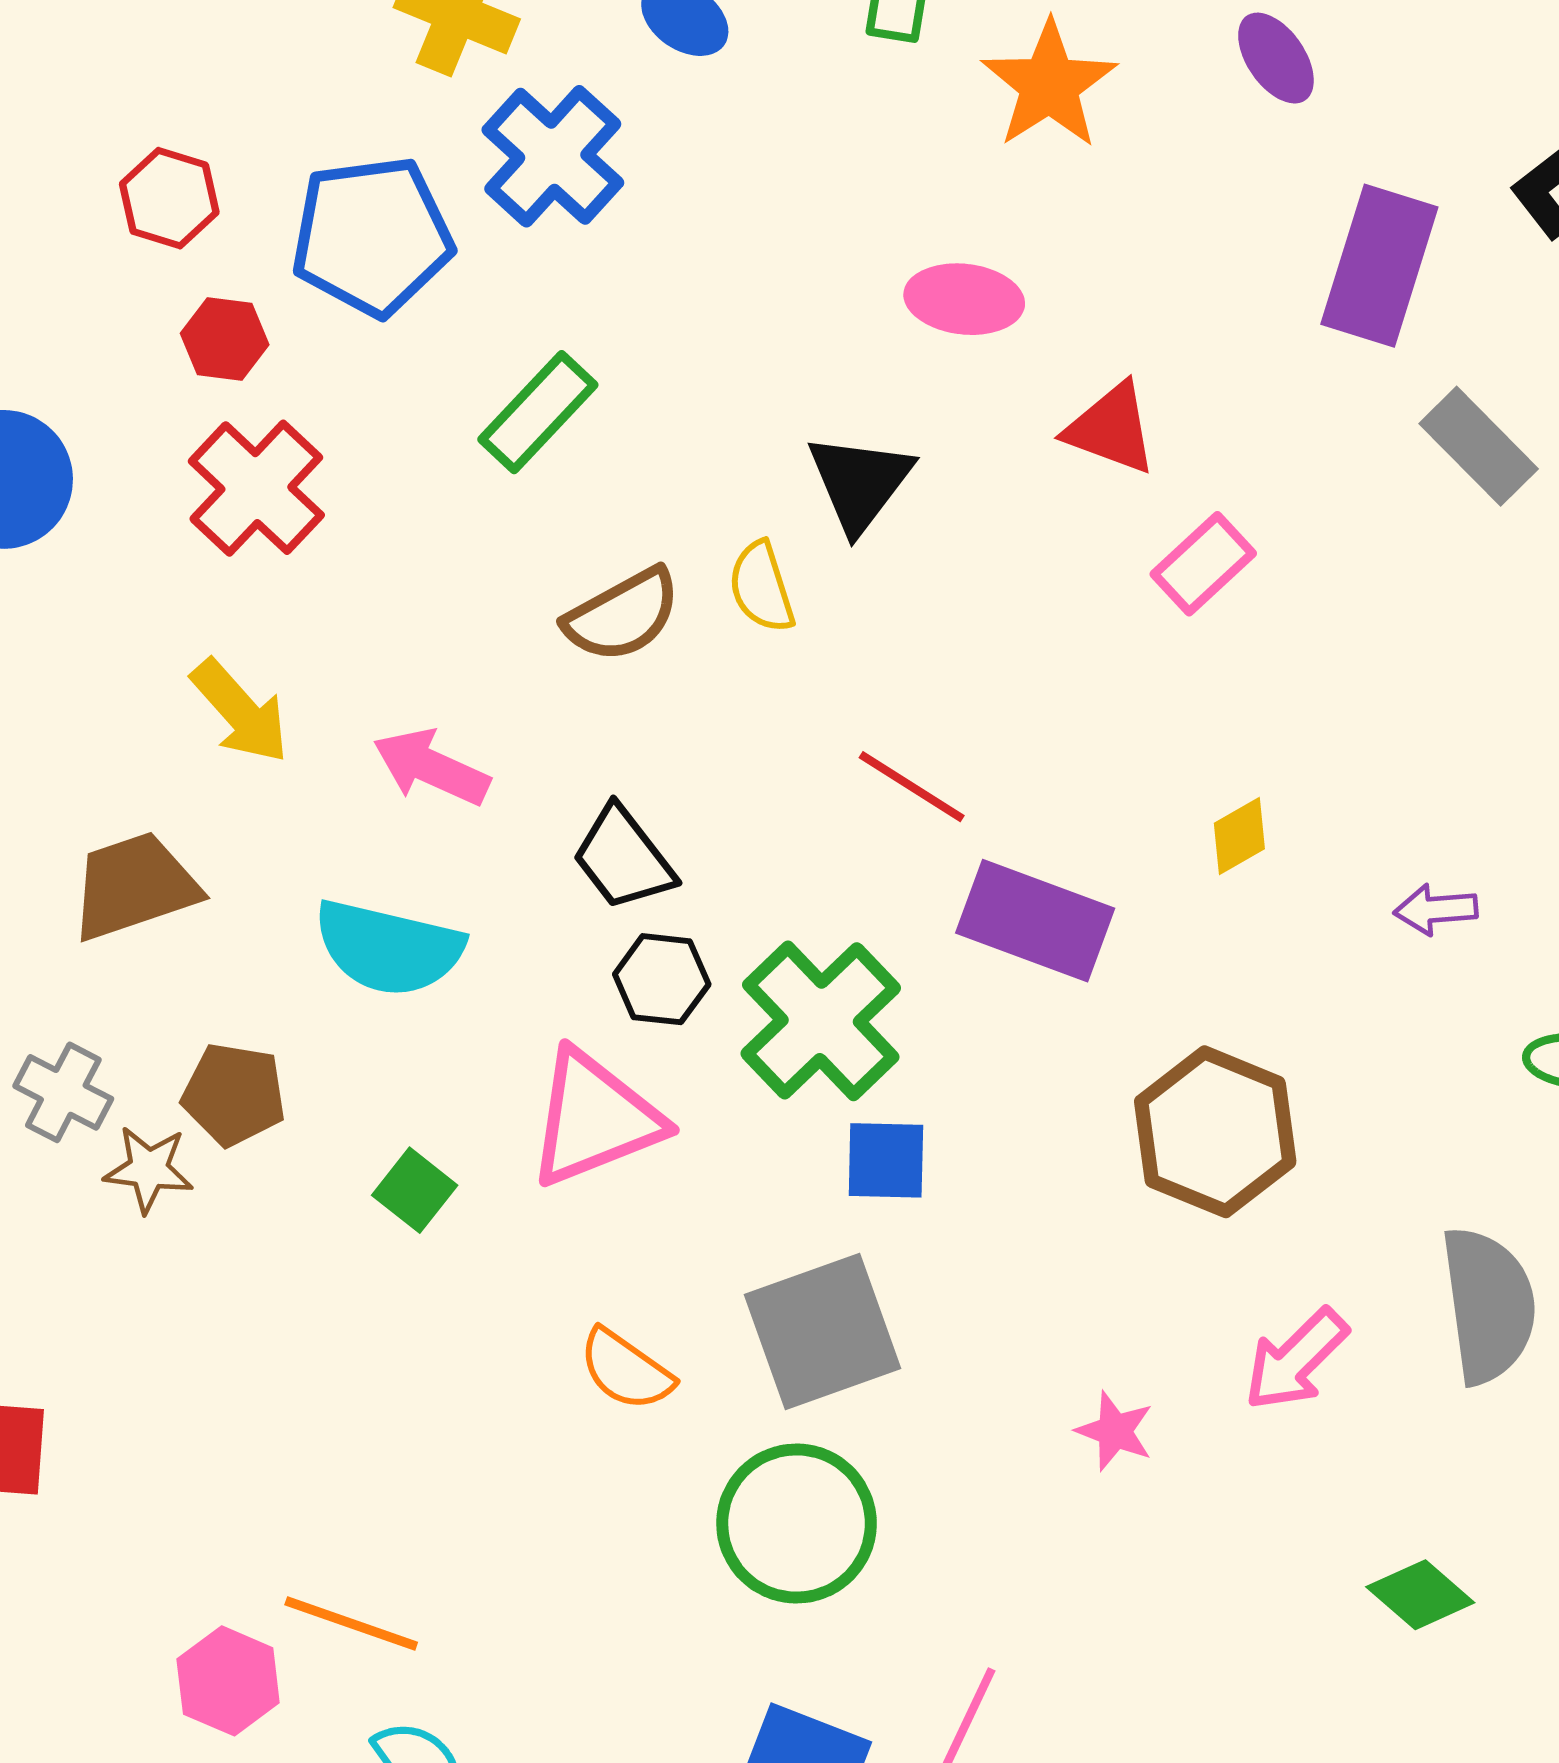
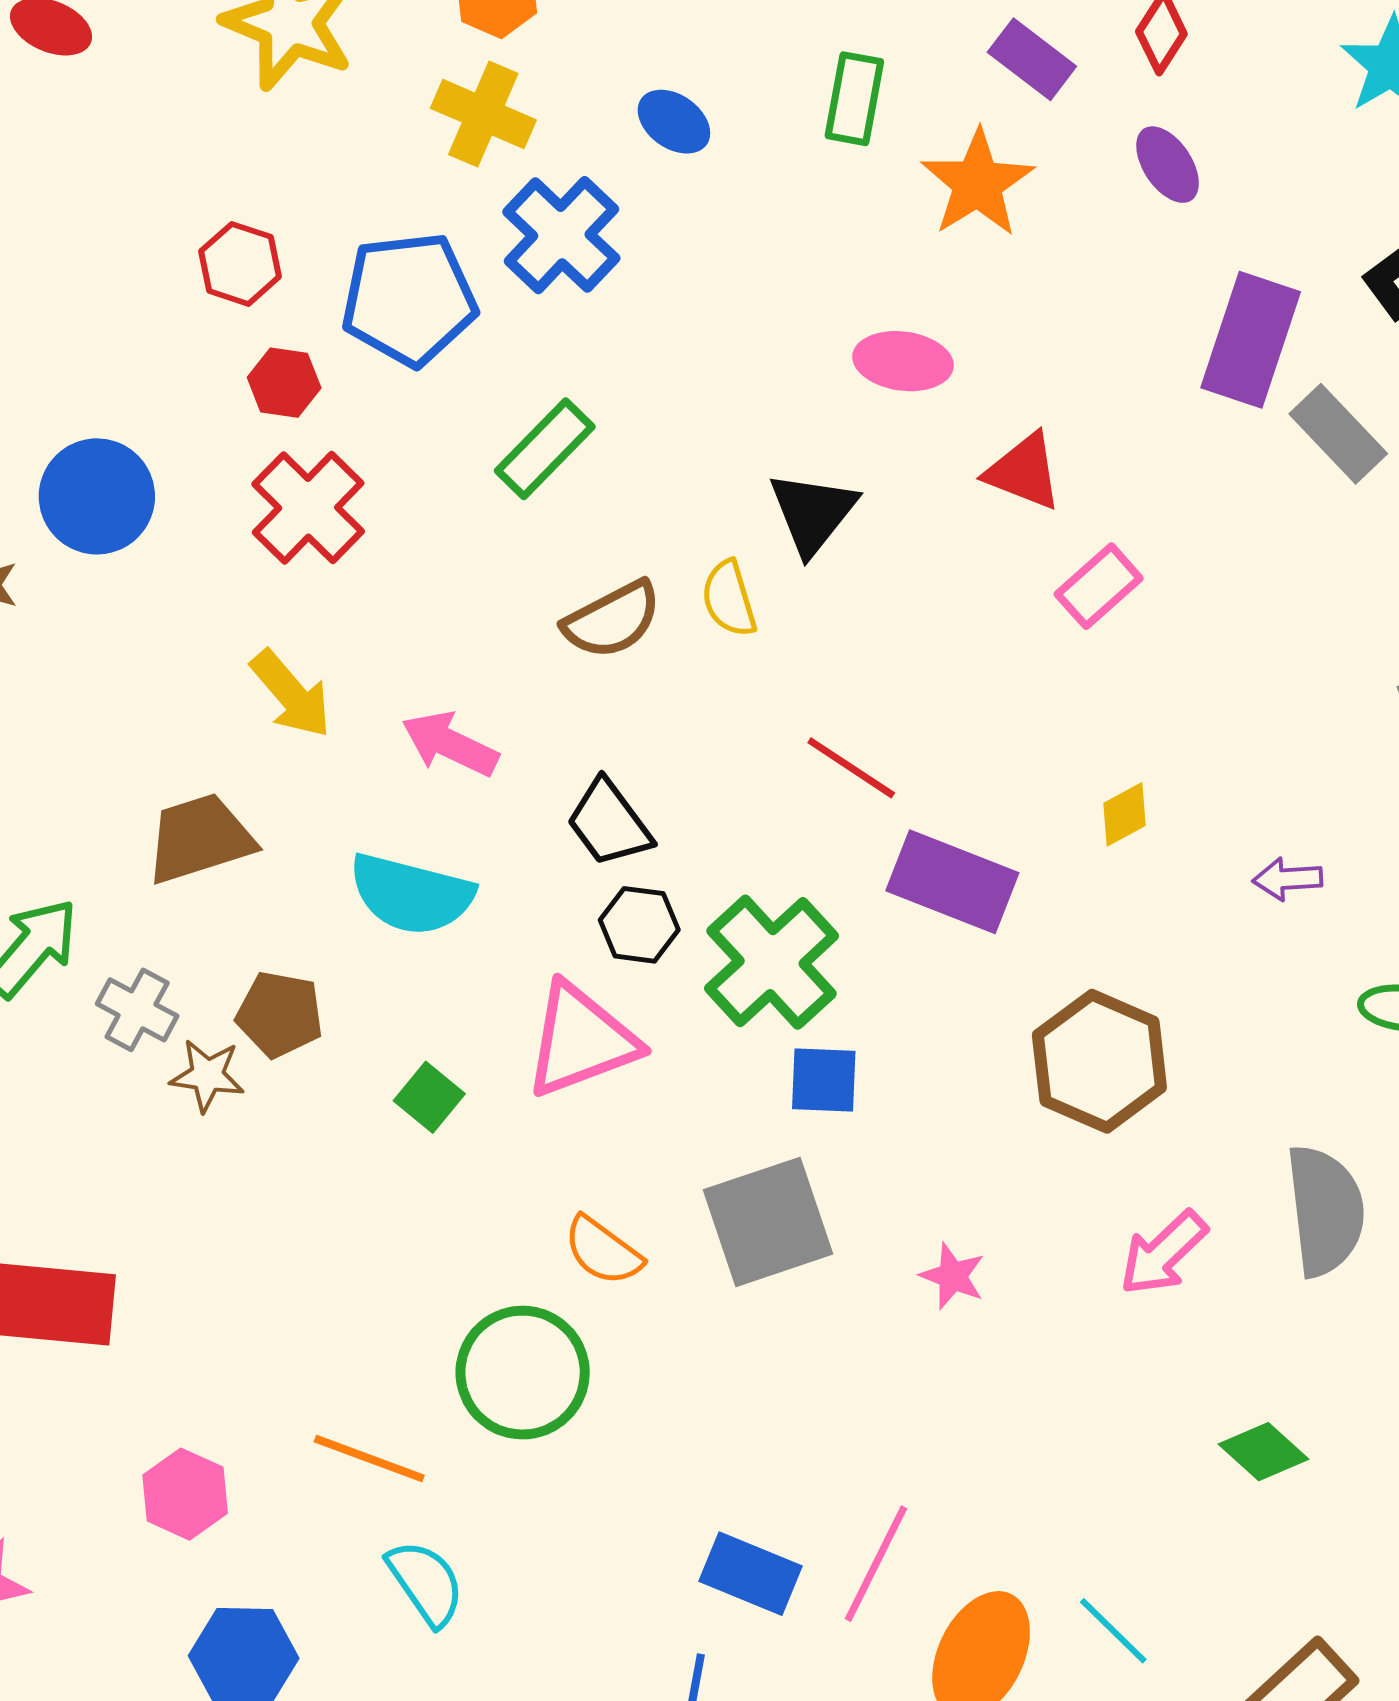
gray rectangle: (1479, 446) -> (1338, 434), moved
pink star: (1115, 1431) -> (953, 1276), moved
green circle: (797, 1524) -> (523, 1373), moved
pink hexagon: (228, 1681) -> (185, 1494), moved

